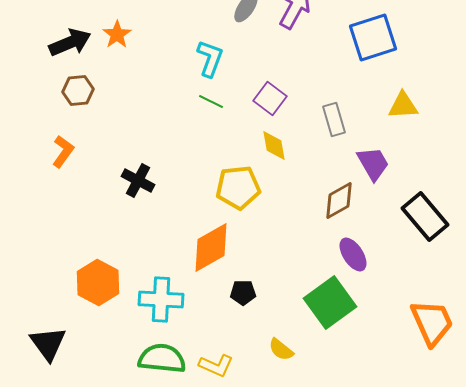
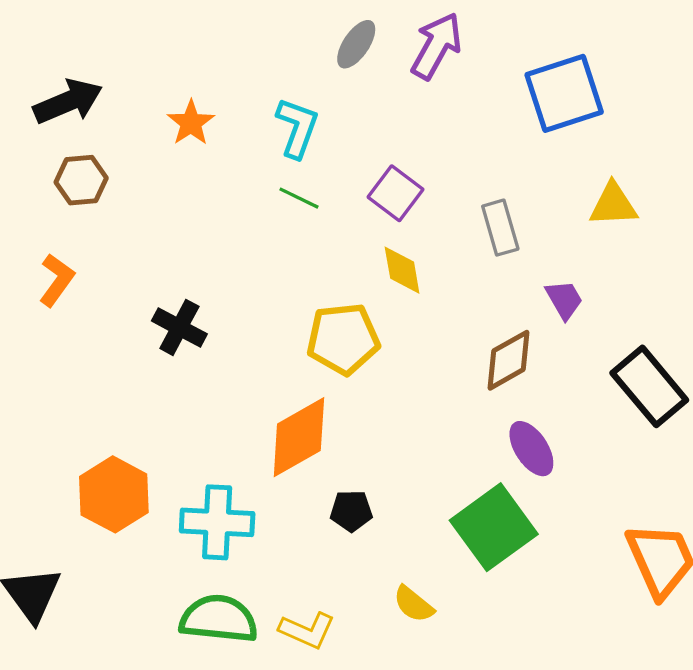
orange star: (117, 34) -> (191, 123), moved
purple trapezoid: (373, 164) -> (564, 300), size x0.7

